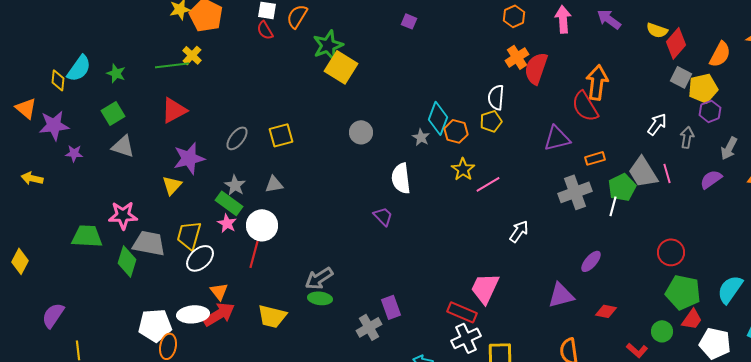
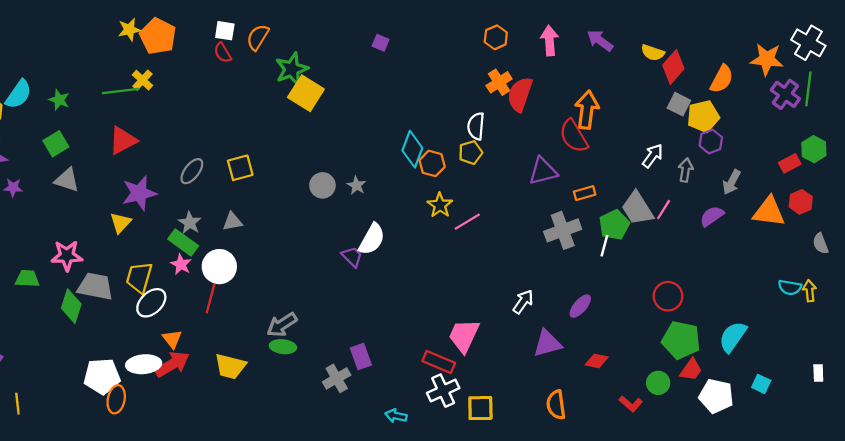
gray circle: (361, 132) -> (322, 185), moved
gray star: (421, 137) -> (356, 185), moved
pink line: (667, 173) -> (664, 210), turned 48
white semicircle: (401, 178) -> (372, 239), moved, turned -144
white arrow: (519, 231) -> (523, 302), moved
green trapezoid: (87, 236) -> (27, 279), size x0.7

